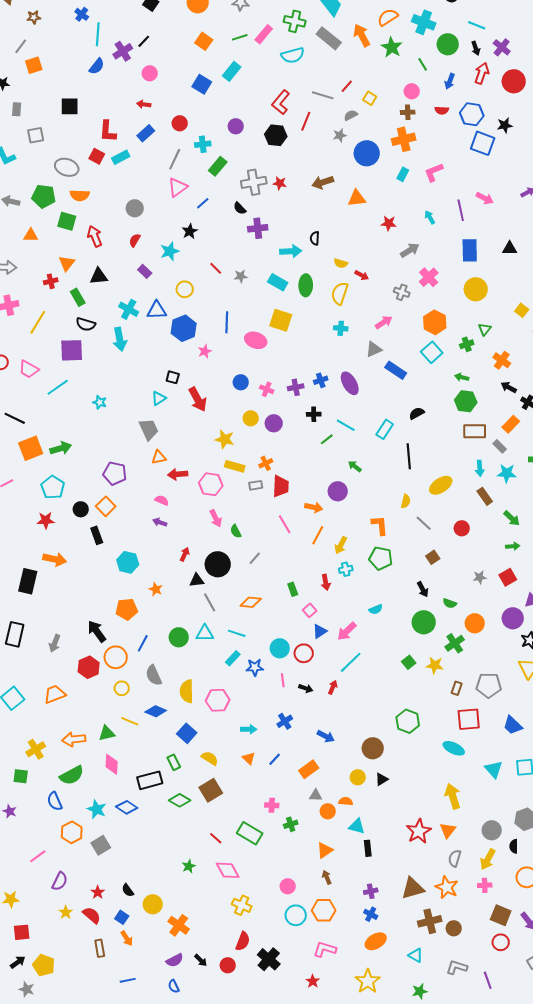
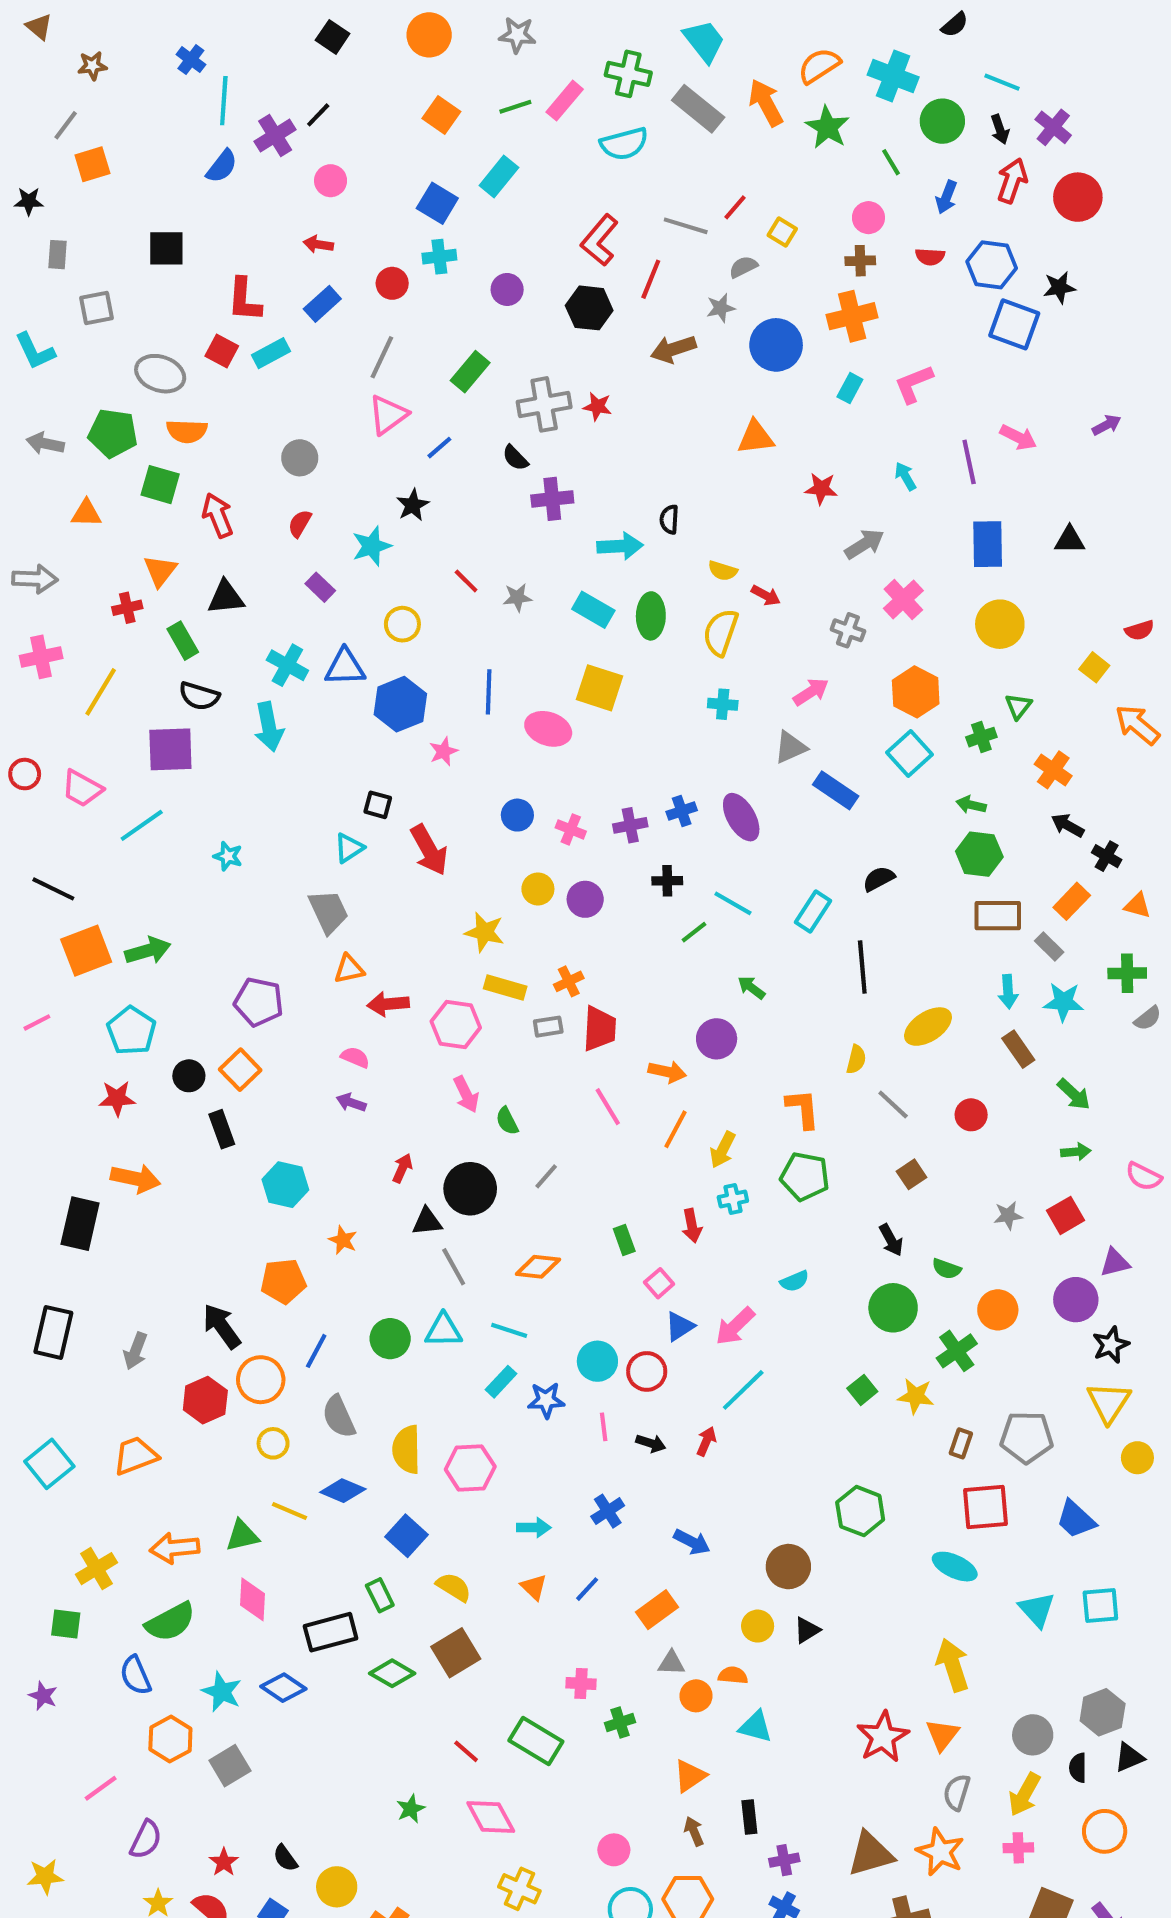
cyan cross: (203, 144) -> (439, 257), moved
brown arrow: (323, 182) -> (673, 349), moved
black rectangle: (368, 848) -> (749, 1817), moved

